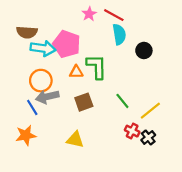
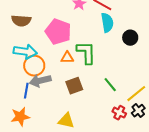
cyan arrow: (43, 48) -> (25, 52), moved
blue line: (32, 107) -> (26, 91), turned 42
black cross: (148, 137) -> (138, 111), moved

